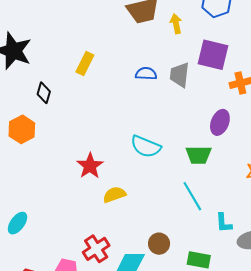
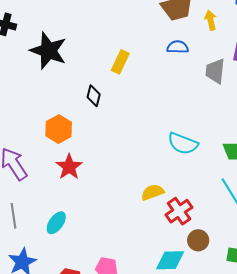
blue semicircle: (146, 74) -> (178, 47), moved
black diamond: (44, 93) -> (94, 96), moved
red star: (90, 166) -> (69, 167), moved
red cross: (96, 249) -> (179, 211), moved

